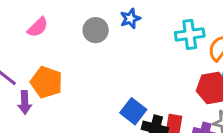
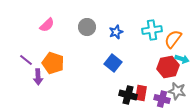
blue star: (130, 19) -> (116, 32), moved
blue square: (133, 111) -> (113, 63), moved

